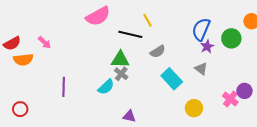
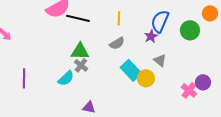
yellow line: (147, 20) -> (119, 18), moved, turned 32
black line: (130, 34) -> (78, 18), moved
purple star: (207, 46) -> (151, 36), moved
yellow circle: (194, 108) -> (146, 78), moved

